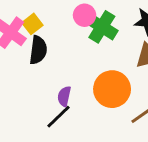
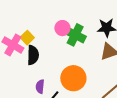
orange circle: (112, 89) -> (73, 78), moved
purple semicircle: (64, 96) -> (40, 87), moved

